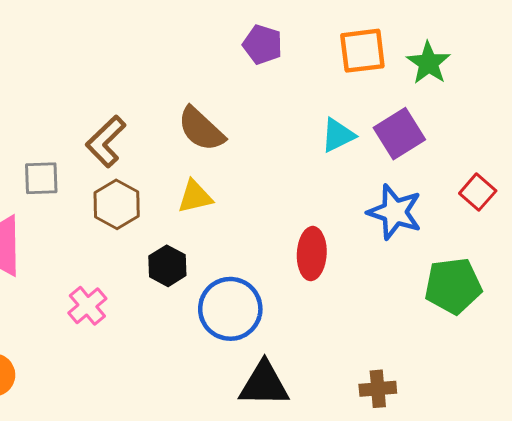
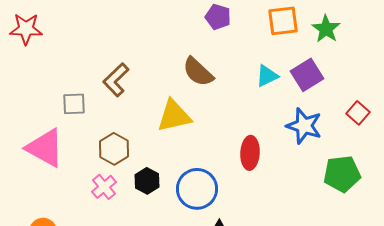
brown semicircle: (201, 129) -> (198, 72), moved
yellow triangle: (195, 197) -> (174, 116), size x1.5
brown hexagon: (117, 204) -> (114, 149), moved
black hexagon: (167, 266) -> (147, 181), moved

